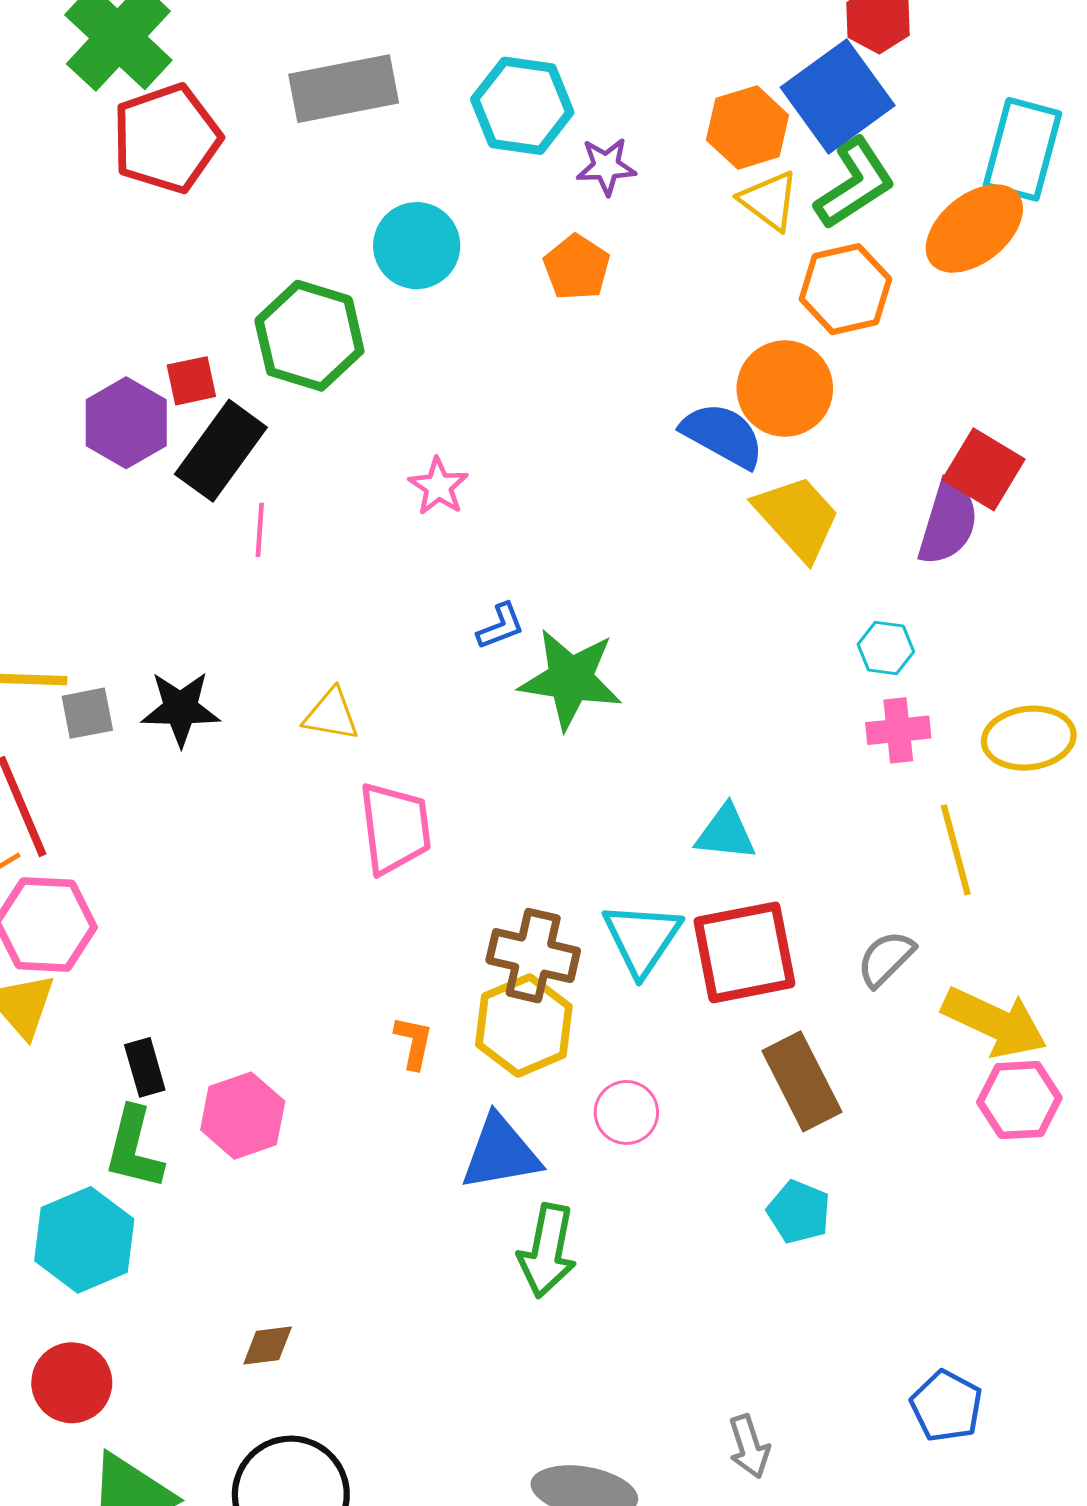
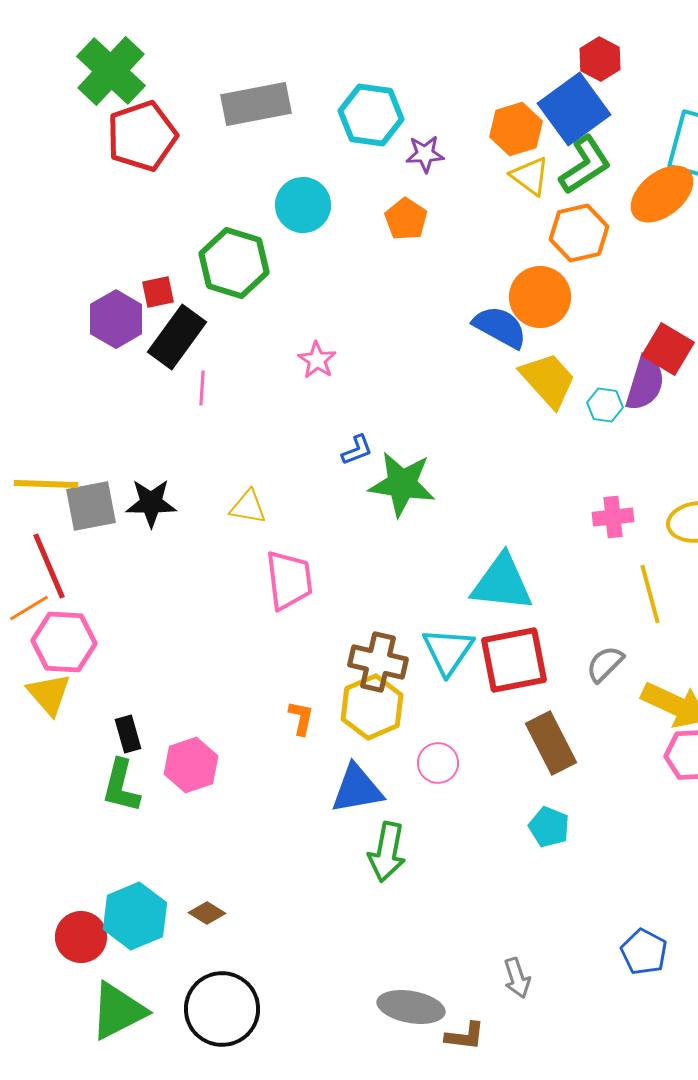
cyan hexagon: (886, 648) -> (605, 405), moved
gray square: (87, 713) -> (91, 506), size x1.5
cyan triangle: (726, 833) -> (502, 583), size x1.6
cyan hexagon: (84, 1240) -> (135, 916), moved
brown diamond: (268, 1345) -> (207, 913), turned 39

